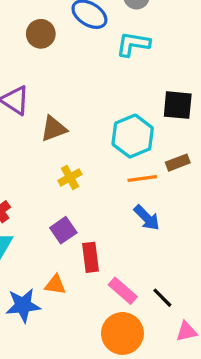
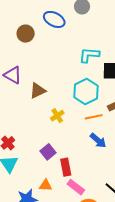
cyan L-shape: (133, 44) -> (89, 55), moved
yellow cross: (70, 177) -> (57, 116), moved
pink rectangle: (123, 291) -> (76, 187), moved

